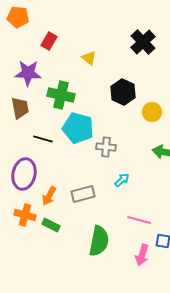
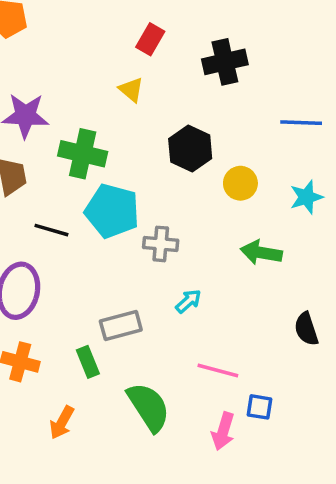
red rectangle: (49, 41) -> (150, 39), moved
black cross: (143, 42) -> (225, 62), turned 30
orange arrow: (49, 196) -> (62, 423), moved
green rectangle: (51, 225) -> (88, 362), moved, turned 42
green semicircle: (99, 241) -> (149, 407), turned -44

